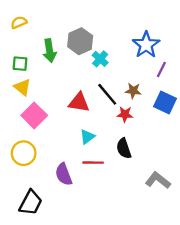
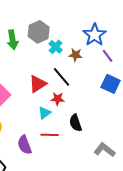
purple line: (161, 70) -> (108, 56), turned -64
brown star: (133, 91) -> (76, 55), moved
red triangle: (79, 103) -> (38, 84), turned -42
red star: (125, 114) -> (58, 99), moved

